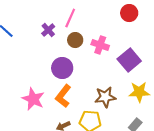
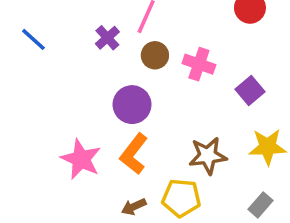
purple square: (129, 60) -> (250, 91), size x0.7

